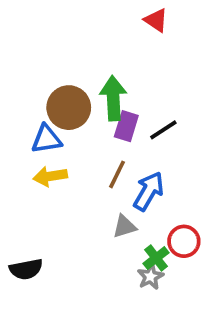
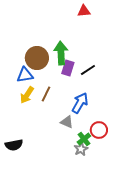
red triangle: (156, 20) -> (84, 11), turned -40
brown line: (117, 174) -> (46, 94), moved
yellow arrow: (50, 176) -> (27, 95), turned -48
gray triangle: (124, 226) -> (67, 122), turned 40

